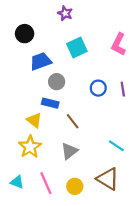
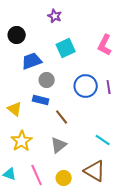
blue circle: (98, 88) -> (86, 86), size x1.5
yellow triangle: (34, 120) -> (15, 109), moved

